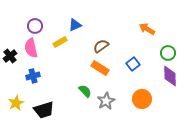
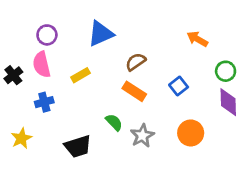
blue triangle: (75, 25) -> (101, 34), size x1.5
yellow rectangle: (60, 42) -> (81, 75), moved
black trapezoid: (44, 110) -> (78, 146), moved

